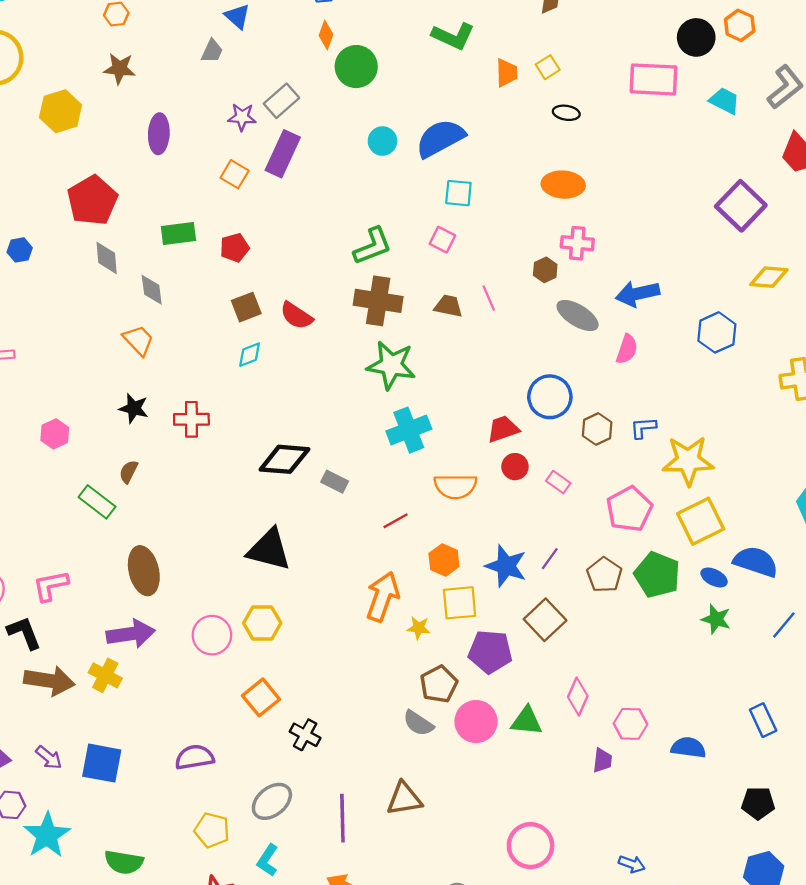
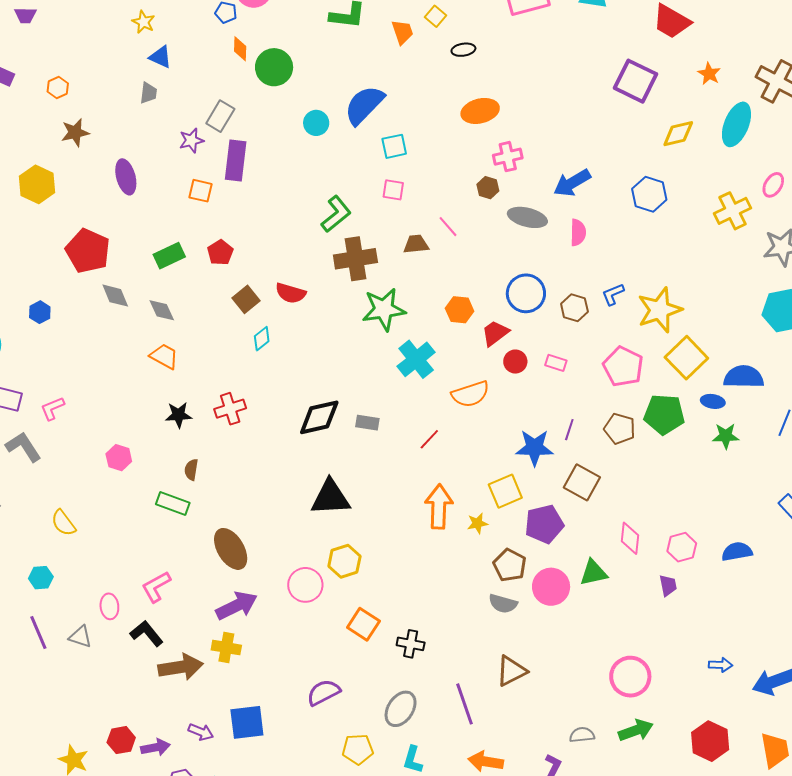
orange hexagon: (444, 560) -> (460, 310), moved

